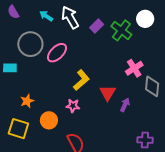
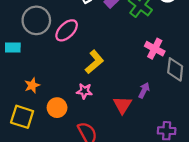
pink cross: (134, 68) -> (155, 49), turned -30
red triangle: (108, 93) -> (122, 105), moved

